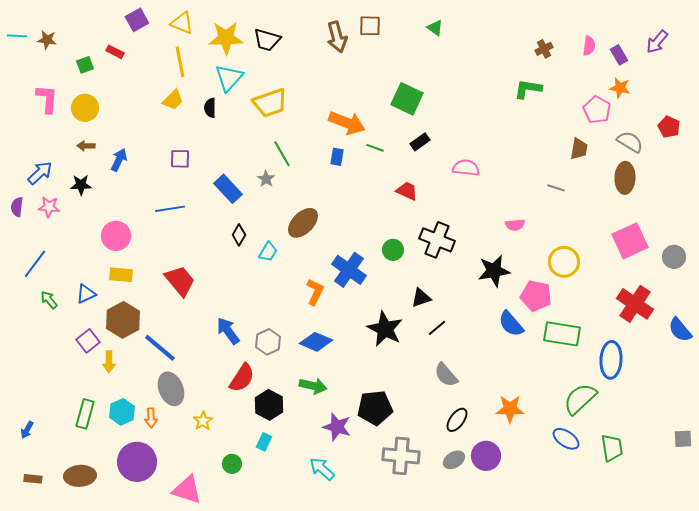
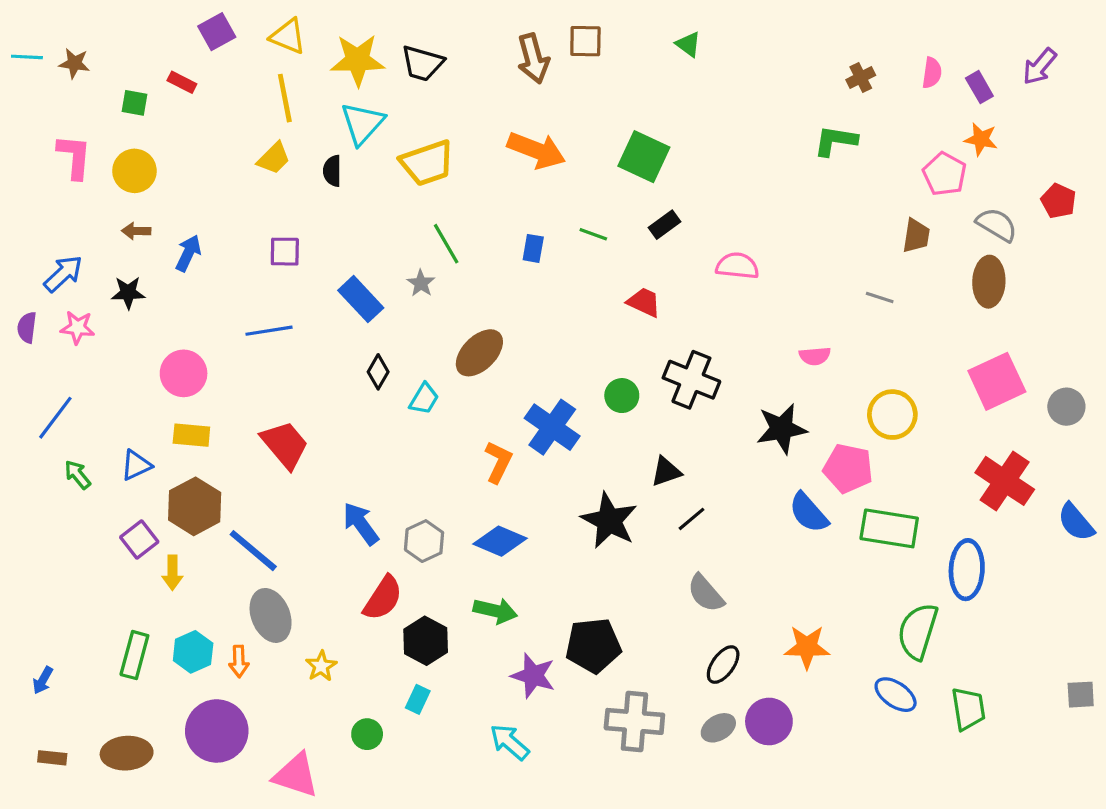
green square: (85, 65) -> (134, 103), turned 30
orange arrow: (347, 123) -> (536, 150), moved
green semicircle: (580, 399) -> (918, 631), turned -30

